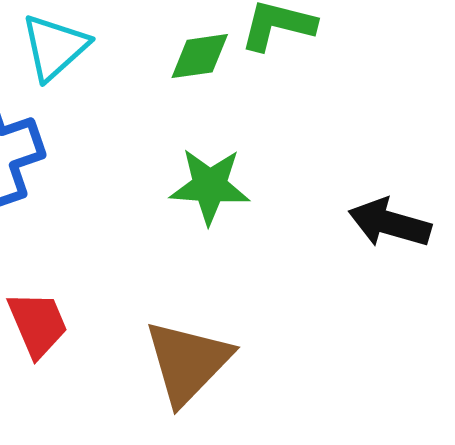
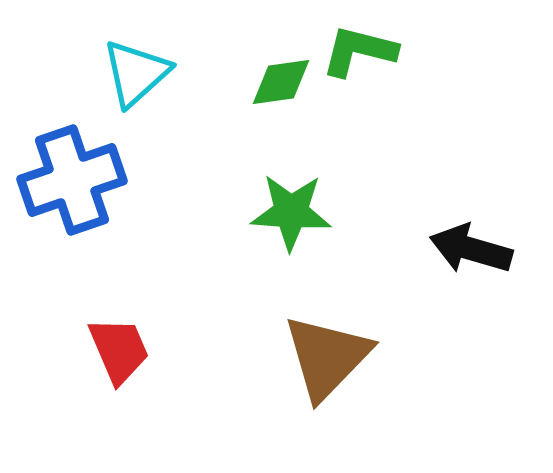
brown triangle: (188, 362) -> (327, 357), moved

